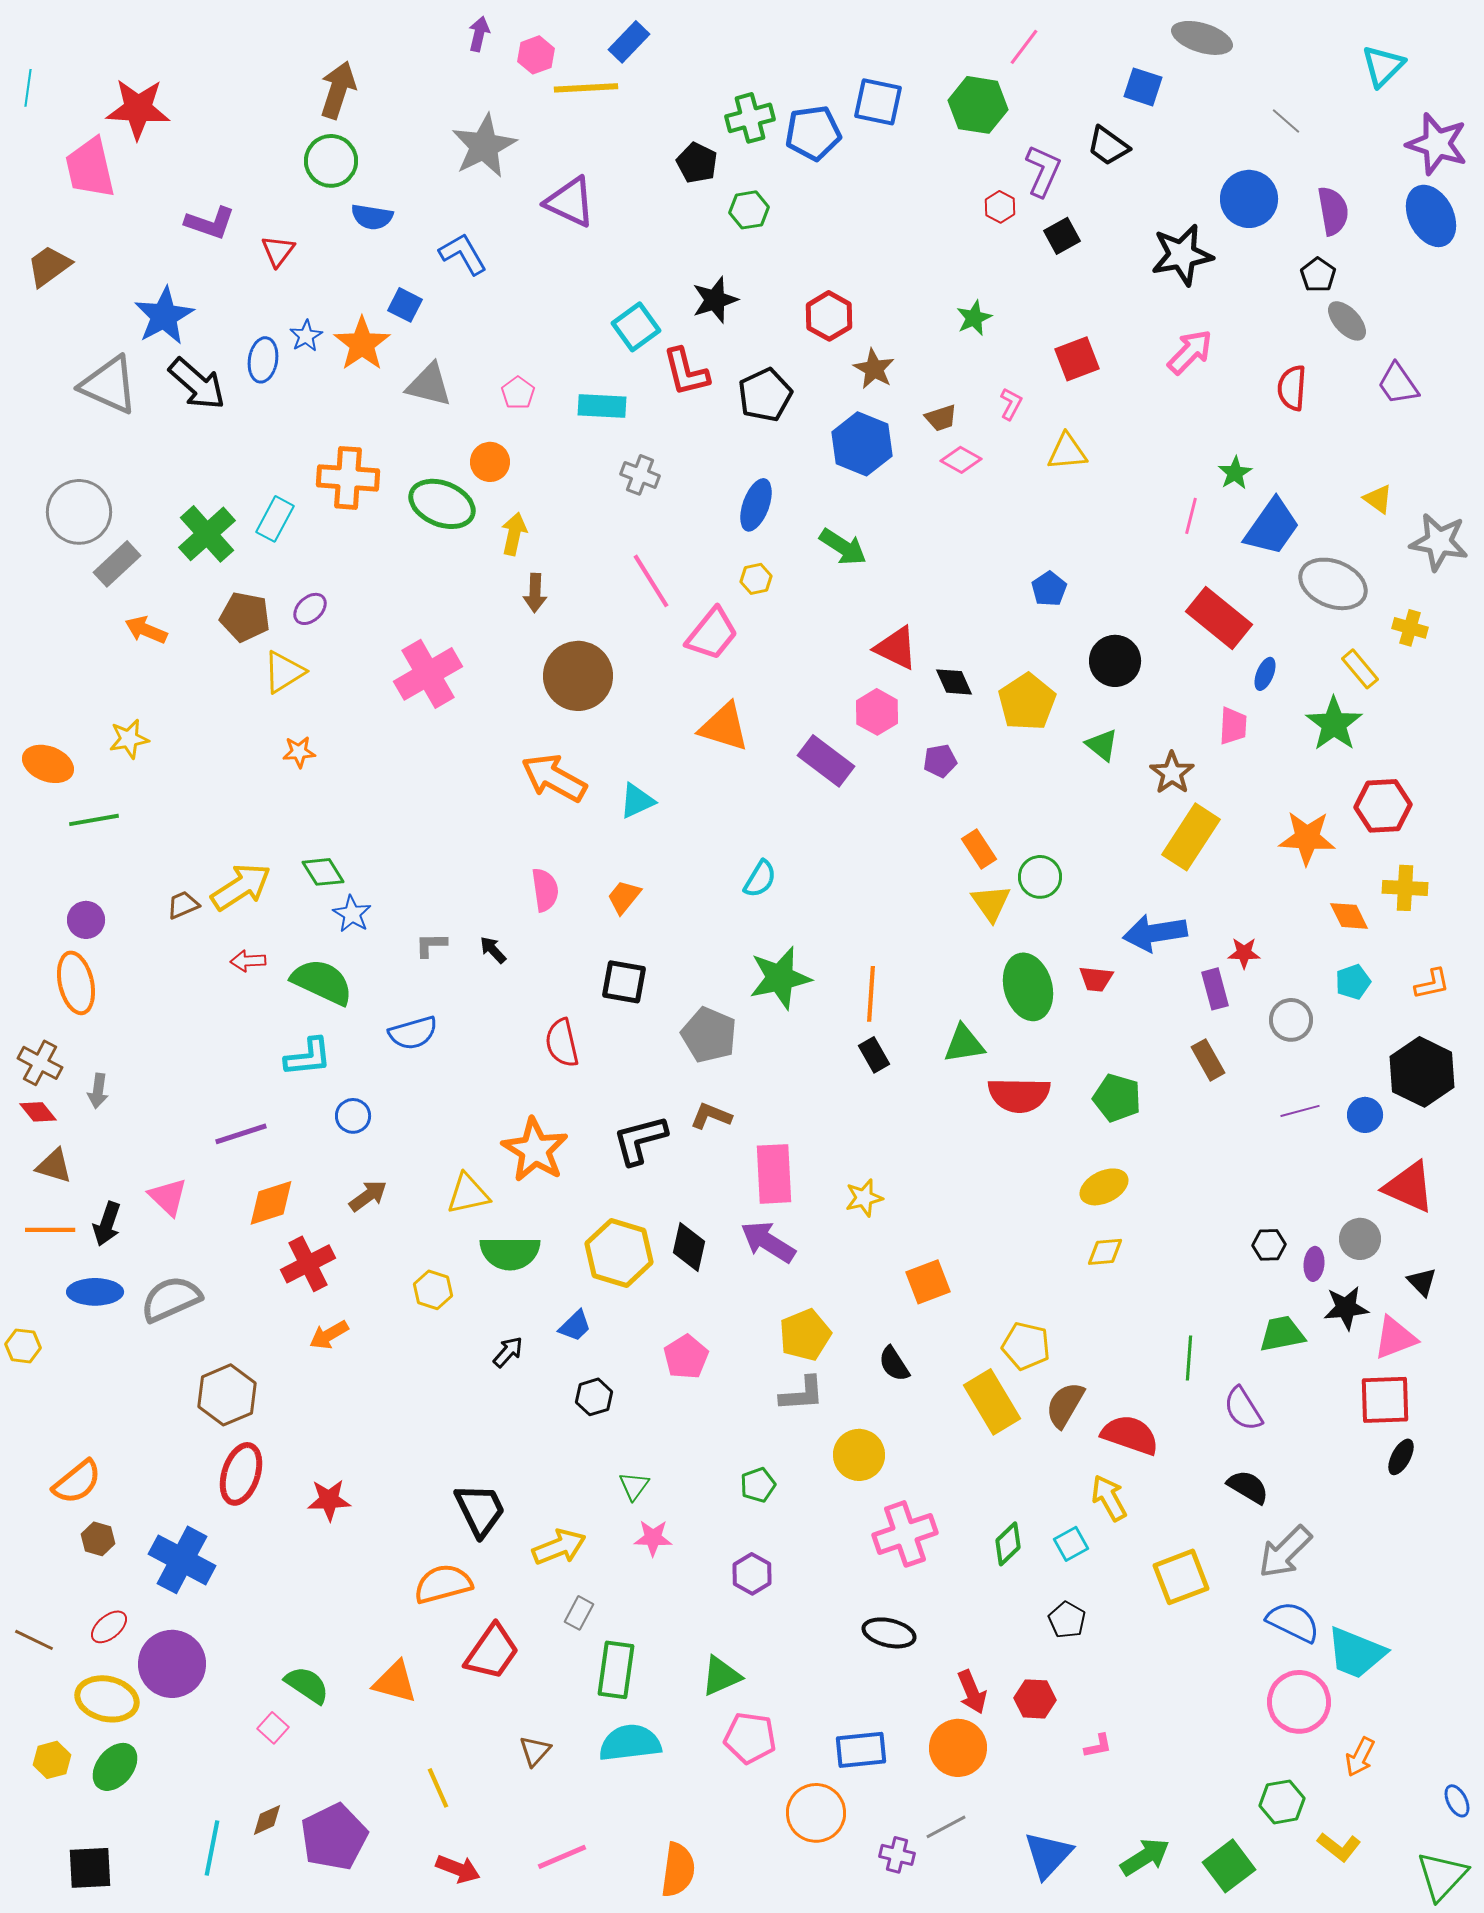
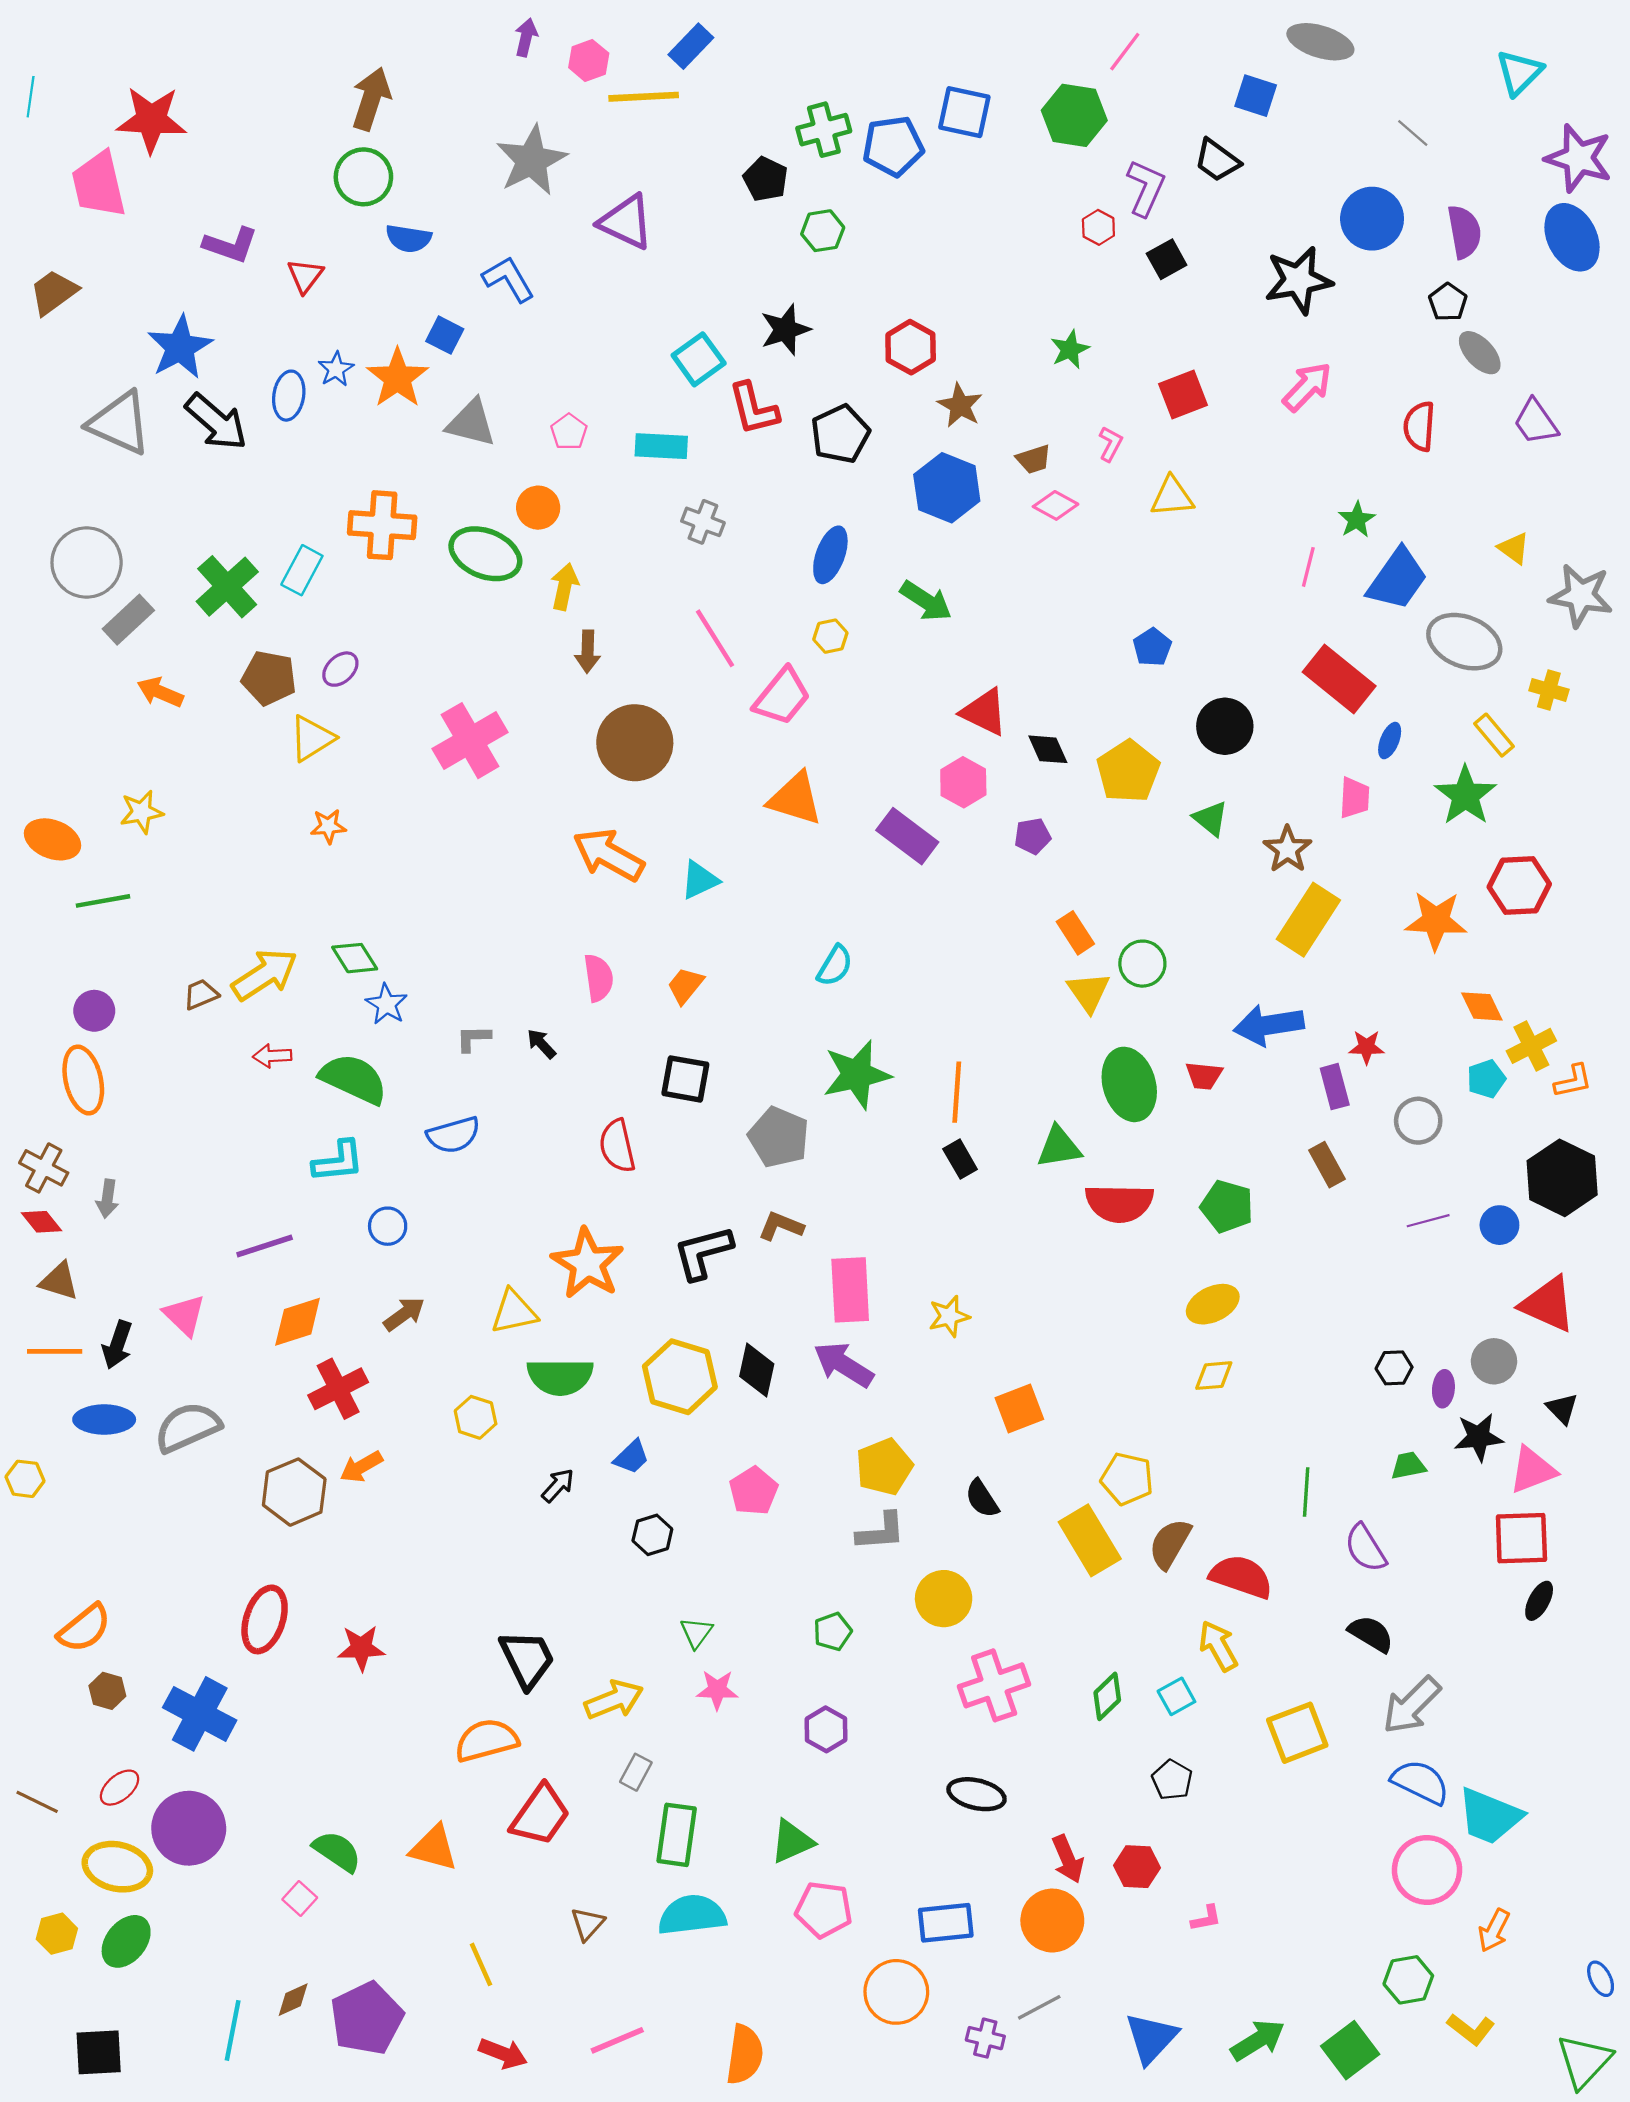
yellow cross: (1405, 888) -> (1531, 1046), moved, turned -30
green trapezoid: (1282, 1334) -> (1408, 1466), size x0.7
brown hexagon: (227, 1395) -> (294, 1492), moved

